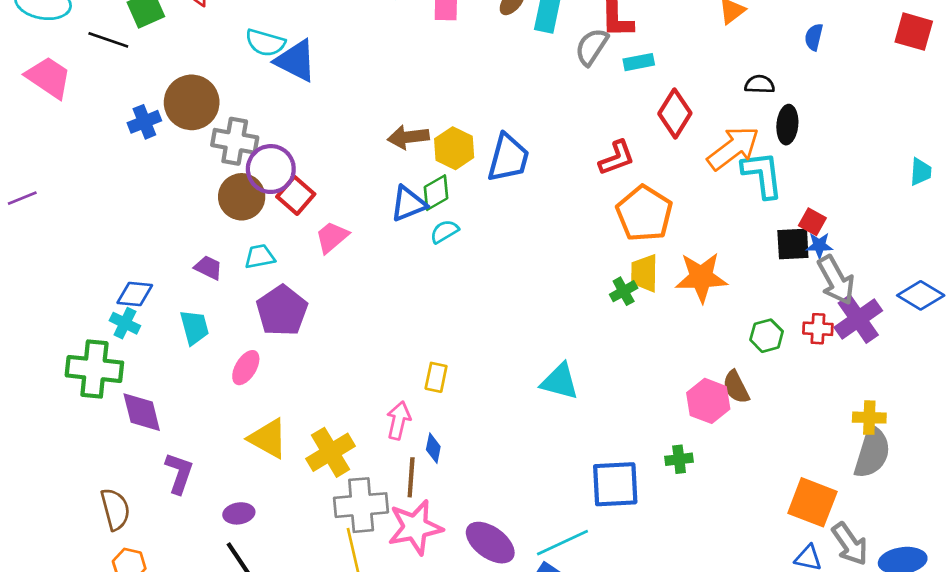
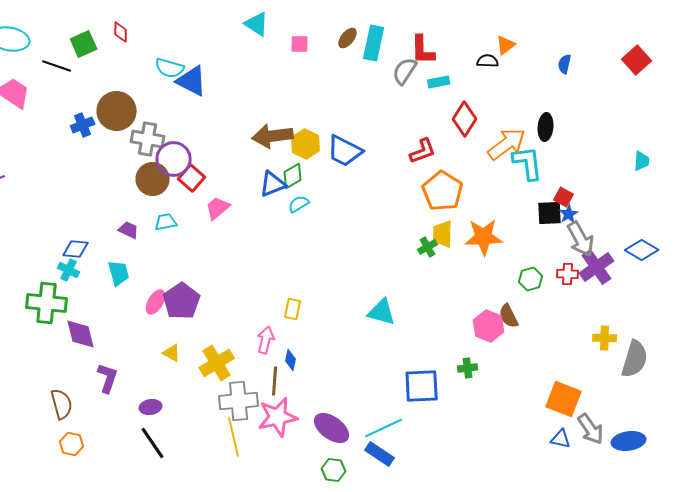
red square: (914, 32) -> (637, 60), turned 32
black semicircle: (760, 84) -> (488, 61), moved
brown arrow: (408, 137) -> (273, 136), size x1.4
blue trapezoid: (508, 158) -> (345, 151), turned 102
blue star: (819, 245) -> (569, 214), turned -30
purple pentagon: (282, 311) -> (182, 301), moved
yellow triangle: (268, 438) -> (172, 353), size x0.6
gray semicircle: (872, 452) -> (635, 359), moved

